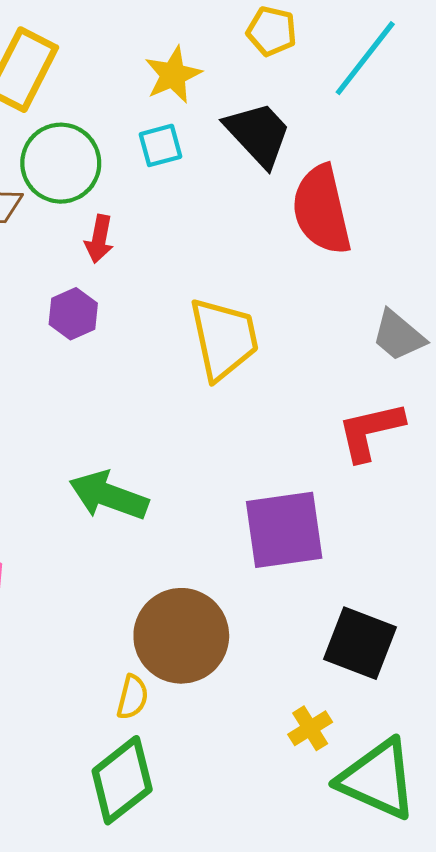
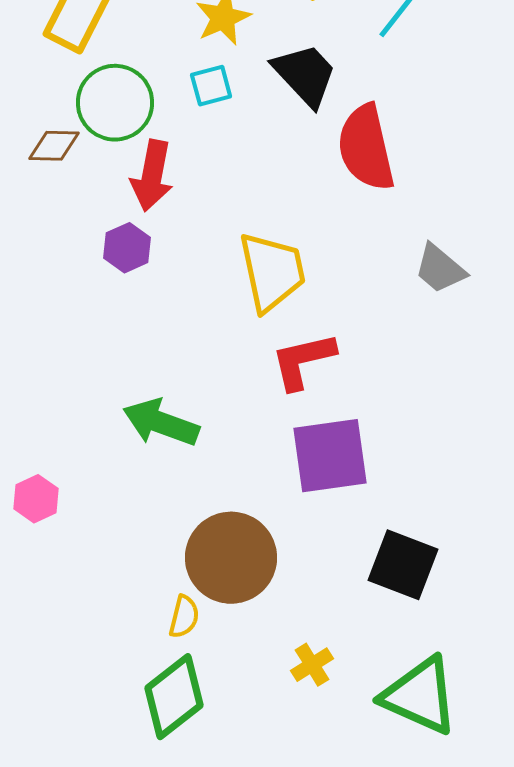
red arrow: (99, 239) -> (152, 176), size x1.5
red L-shape: (370, 431) -> (303, 361), moved
yellow cross: (310, 728) -> (312, 665), moved

